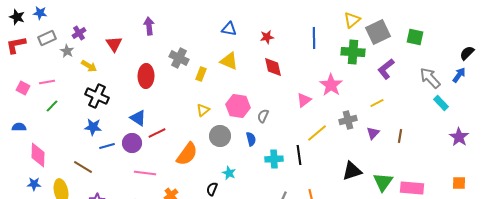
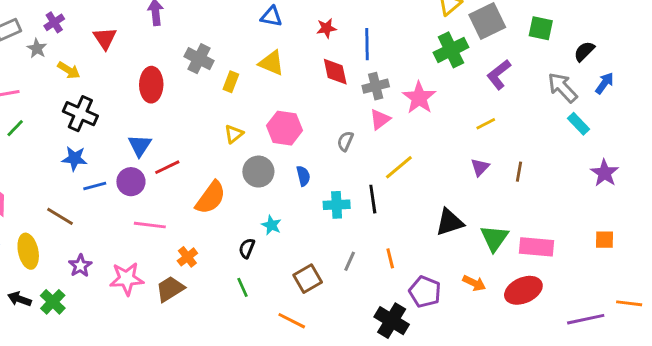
blue line: (314, 38) -> (367, 44), moved
green cross: (353, 52) -> (451, 50), turned -30
black semicircle: (467, 53) -> (584, 51), moved
gray semicircle: (263, 116) -> (345, 141), moved
blue triangle: (138, 118) -> (140, 145), turned 30
gray cross: (348, 120) -> (376, 86), moved

